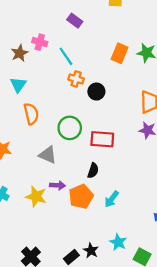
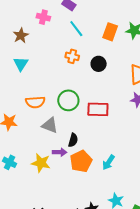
pink cross: (40, 42) -> (43, 17), moved
cyan line: (66, 56) -> (76, 29), moved
black circle: (96, 92) -> (99, 64), moved
orange semicircle: (31, 114) -> (35, 102), moved, turned 102
black semicircle: (93, 171) -> (73, 140), moved

